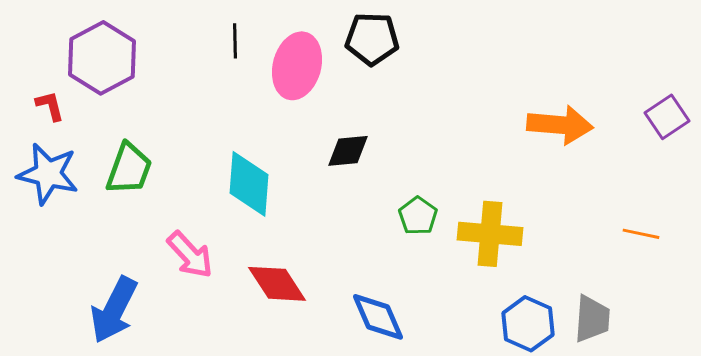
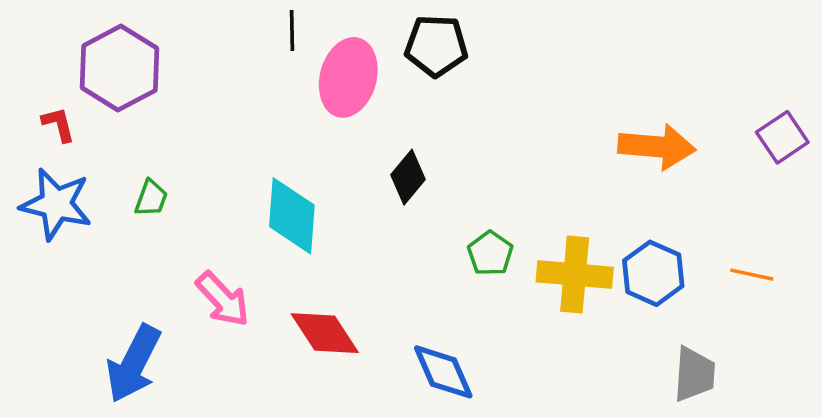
black line: (235, 41) -> (292, 30), moved
black diamond: (348, 151) -> (408, 177), turned -45
green trapezoid: (129, 169) -> (151, 198), size x0.6
blue hexagon: (528, 324) -> (653, 273), moved

